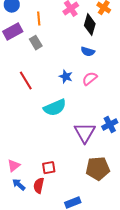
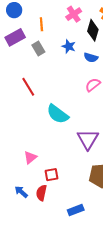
blue star: (66, 77) -> (69, 46), moved
cyan semicircle: (55, 108) -> (58, 114), turned 60
pink triangle: (14, 166) -> (30, 157), moved

